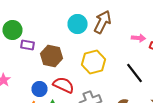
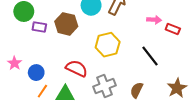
brown hexagon: (52, 56) -> (66, 24), moved
blue circle: (40, 89) -> (36, 73), moved

